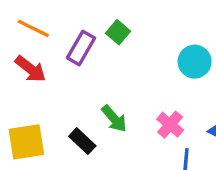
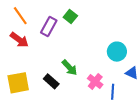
orange line: (33, 28) -> (20, 16), turned 30
cyan circle: (195, 62) -> (117, 52), moved
pink cross: (170, 125) -> (95, 81), moved

